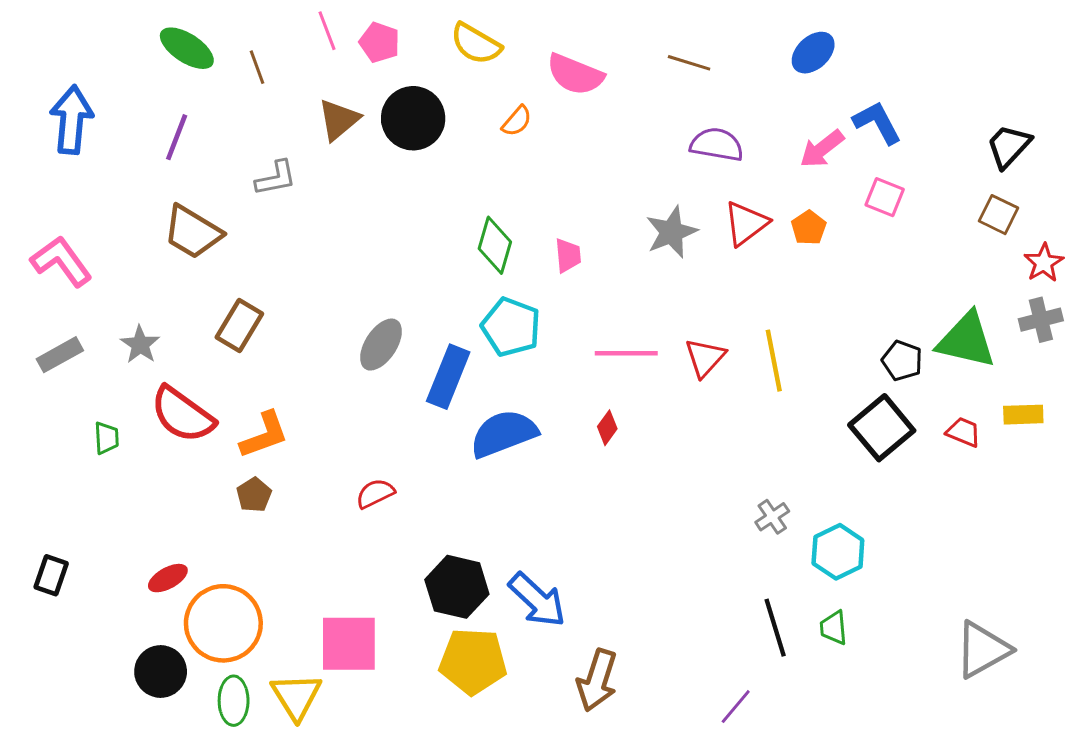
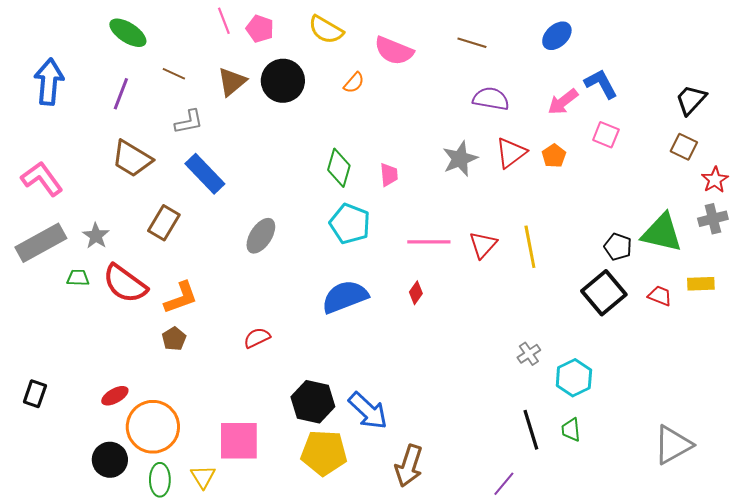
brown line: (257, 67) -> (174, 74), moved, turned -45
gray rectangle: (60, 355) -> (41, 243), size x1.6
blue rectangle: (448, 377) -> (205, 174), moved, turned -66
green trapezoid: (107, 438) -> (78, 278), moved, turned -85
yellow triangle: (296, 696) -> (203, 477), size x0.7

